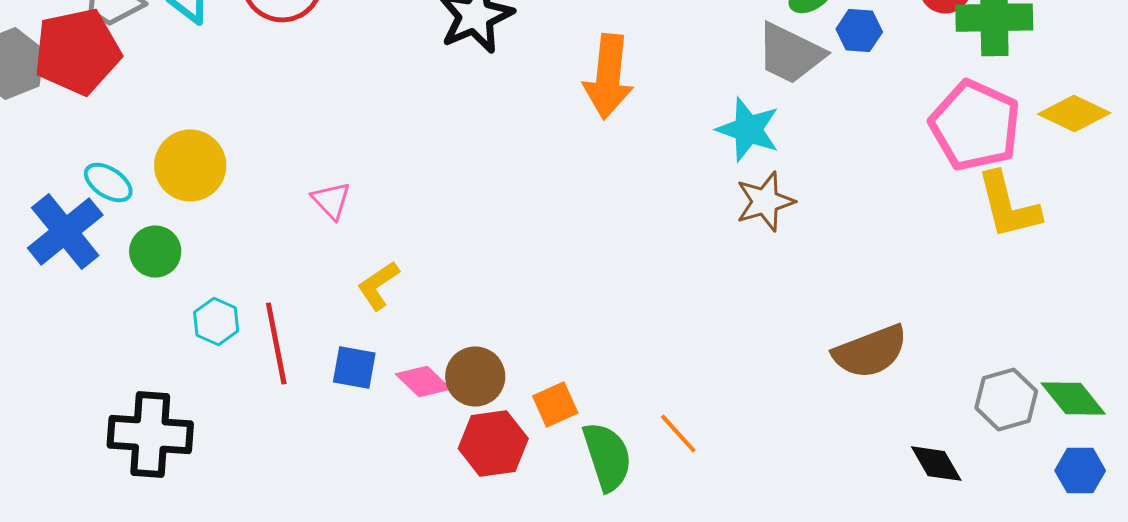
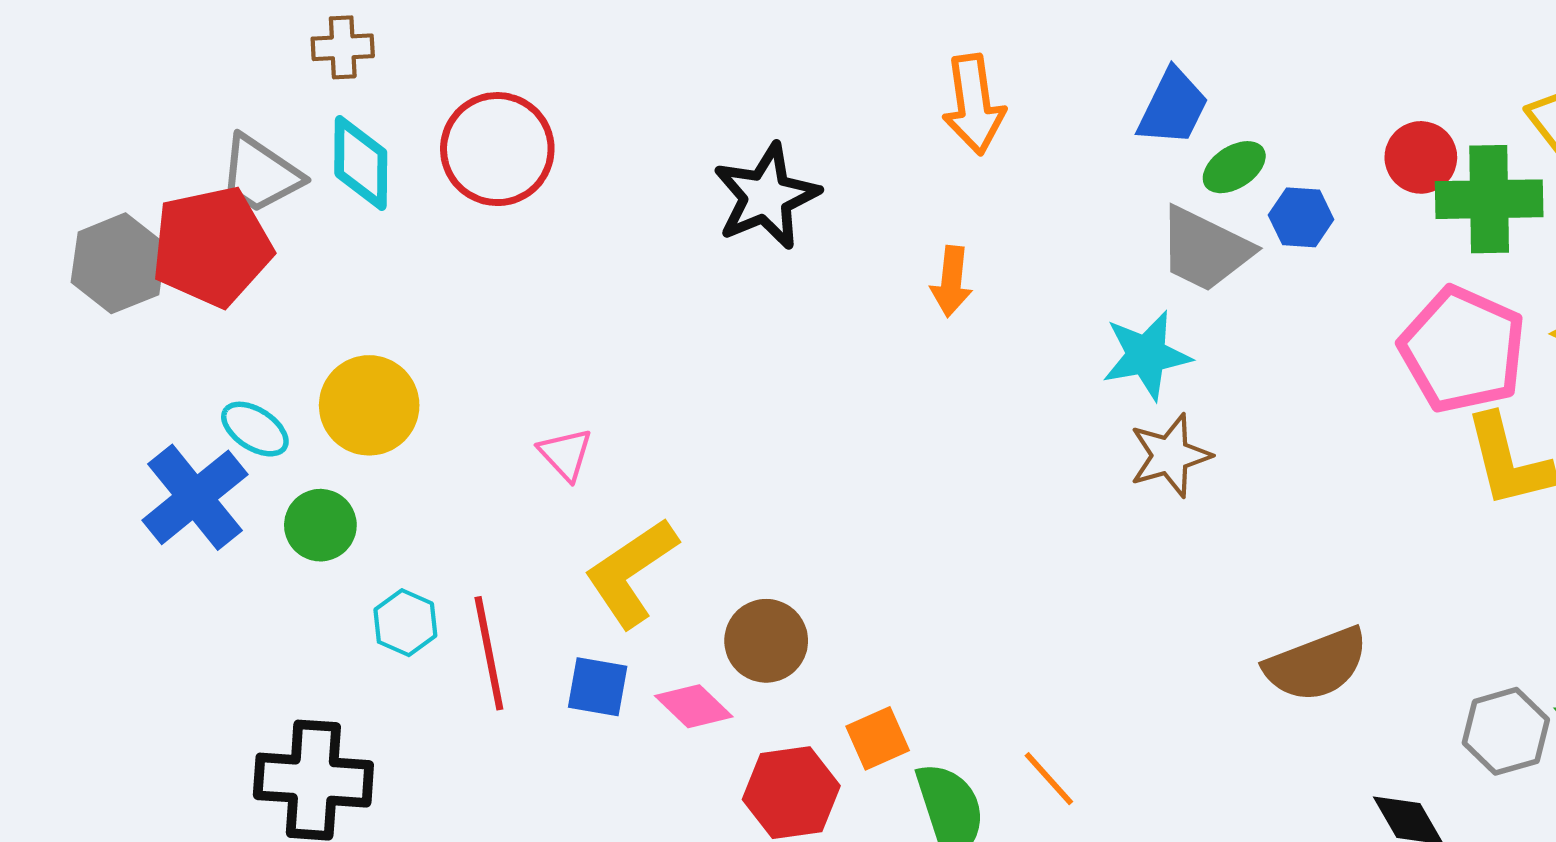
orange arrow: (608, 77) -> (951, 281), size x0.6
cyan star: (748, 130) -> (1146, 355), turned -30
yellow L-shape: (378, 286) -> (631, 573), size x1.6
brown circle: (475, 377) -> (766, 641), moved

